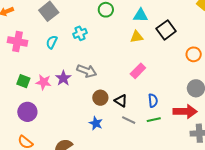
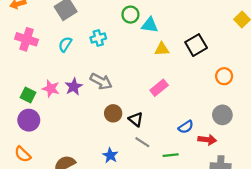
cyan triangle: (141, 15) -> (150, 25), moved
green square: (23, 81) -> (28, 95), moved
blue semicircle: (153, 101) -> (186, 127), moved, turned 56
red arrow: (185, 111) -> (207, 140), size x0.7
green line: (154, 120) -> (171, 155), moved
blue star: (96, 123) -> (110, 155), moved

